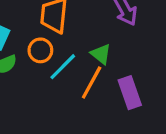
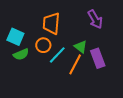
purple rectangle: (130, 93) -> (98, 58), moved

